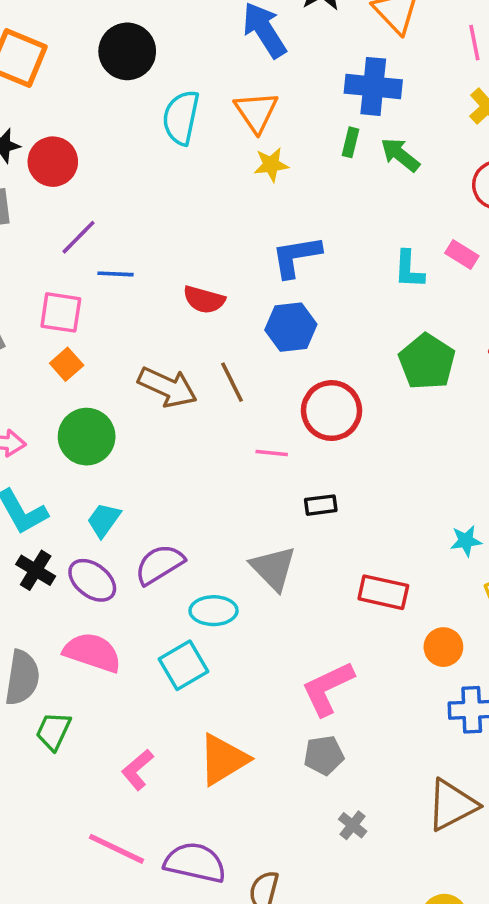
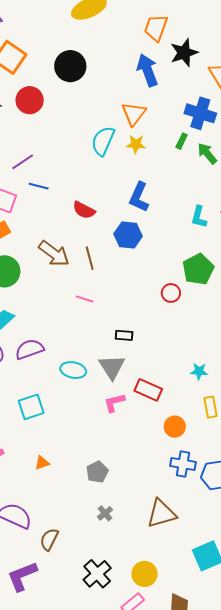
cyan semicircle: (181, 118) -> (103, 141), moved
red circle: (53, 162) -> (30, 100), moved
blue L-shape: (296, 256) -> (139, 197), turned -68
red circle: (331, 411) -> (171, 293), moved, size x0.6
pink line: (272, 453) -> (84, 299), moved
gray triangle: (273, 568) -> (112, 367), moved
cyan ellipse: (214, 611) -> (73, 370), moved
pink L-shape: (328, 688) -> (114, 403), moved, size x0.7
gray pentagon: (324, 755) -> (97, 472), turned -30
orange triangle: (223, 759) -> (42, 463), size x0.5

